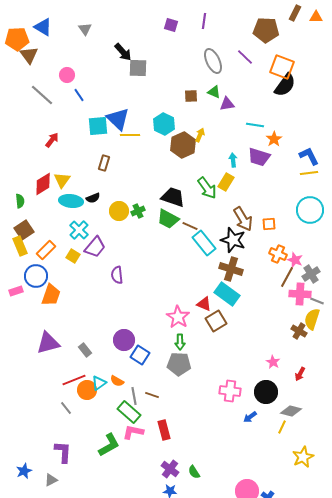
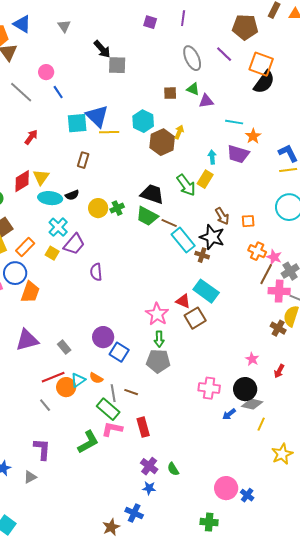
brown arrow: (243, 219) -> (222, 216), size x0.7
brown cross: (231, 269) -> (202, 255), moved, size x0.6
gray diamond: (291, 411) -> (252, 404), moved

